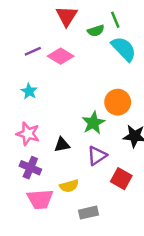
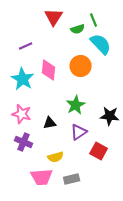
pink diamond: (61, 56) -> (49, 70), moved, turned 65
cyan star: (29, 91) -> (23, 79), size x1.6
orange circle: (118, 102) -> (81, 66), moved
pink trapezoid: (40, 199) -> (42, 177), moved

